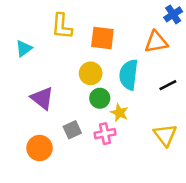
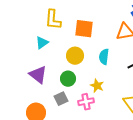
cyan triangle: (24, 48) -> (42, 43), moved
cyan semicircle: (129, 75) -> (104, 57), size x0.7
green circle: (100, 98) -> (68, 79), moved

